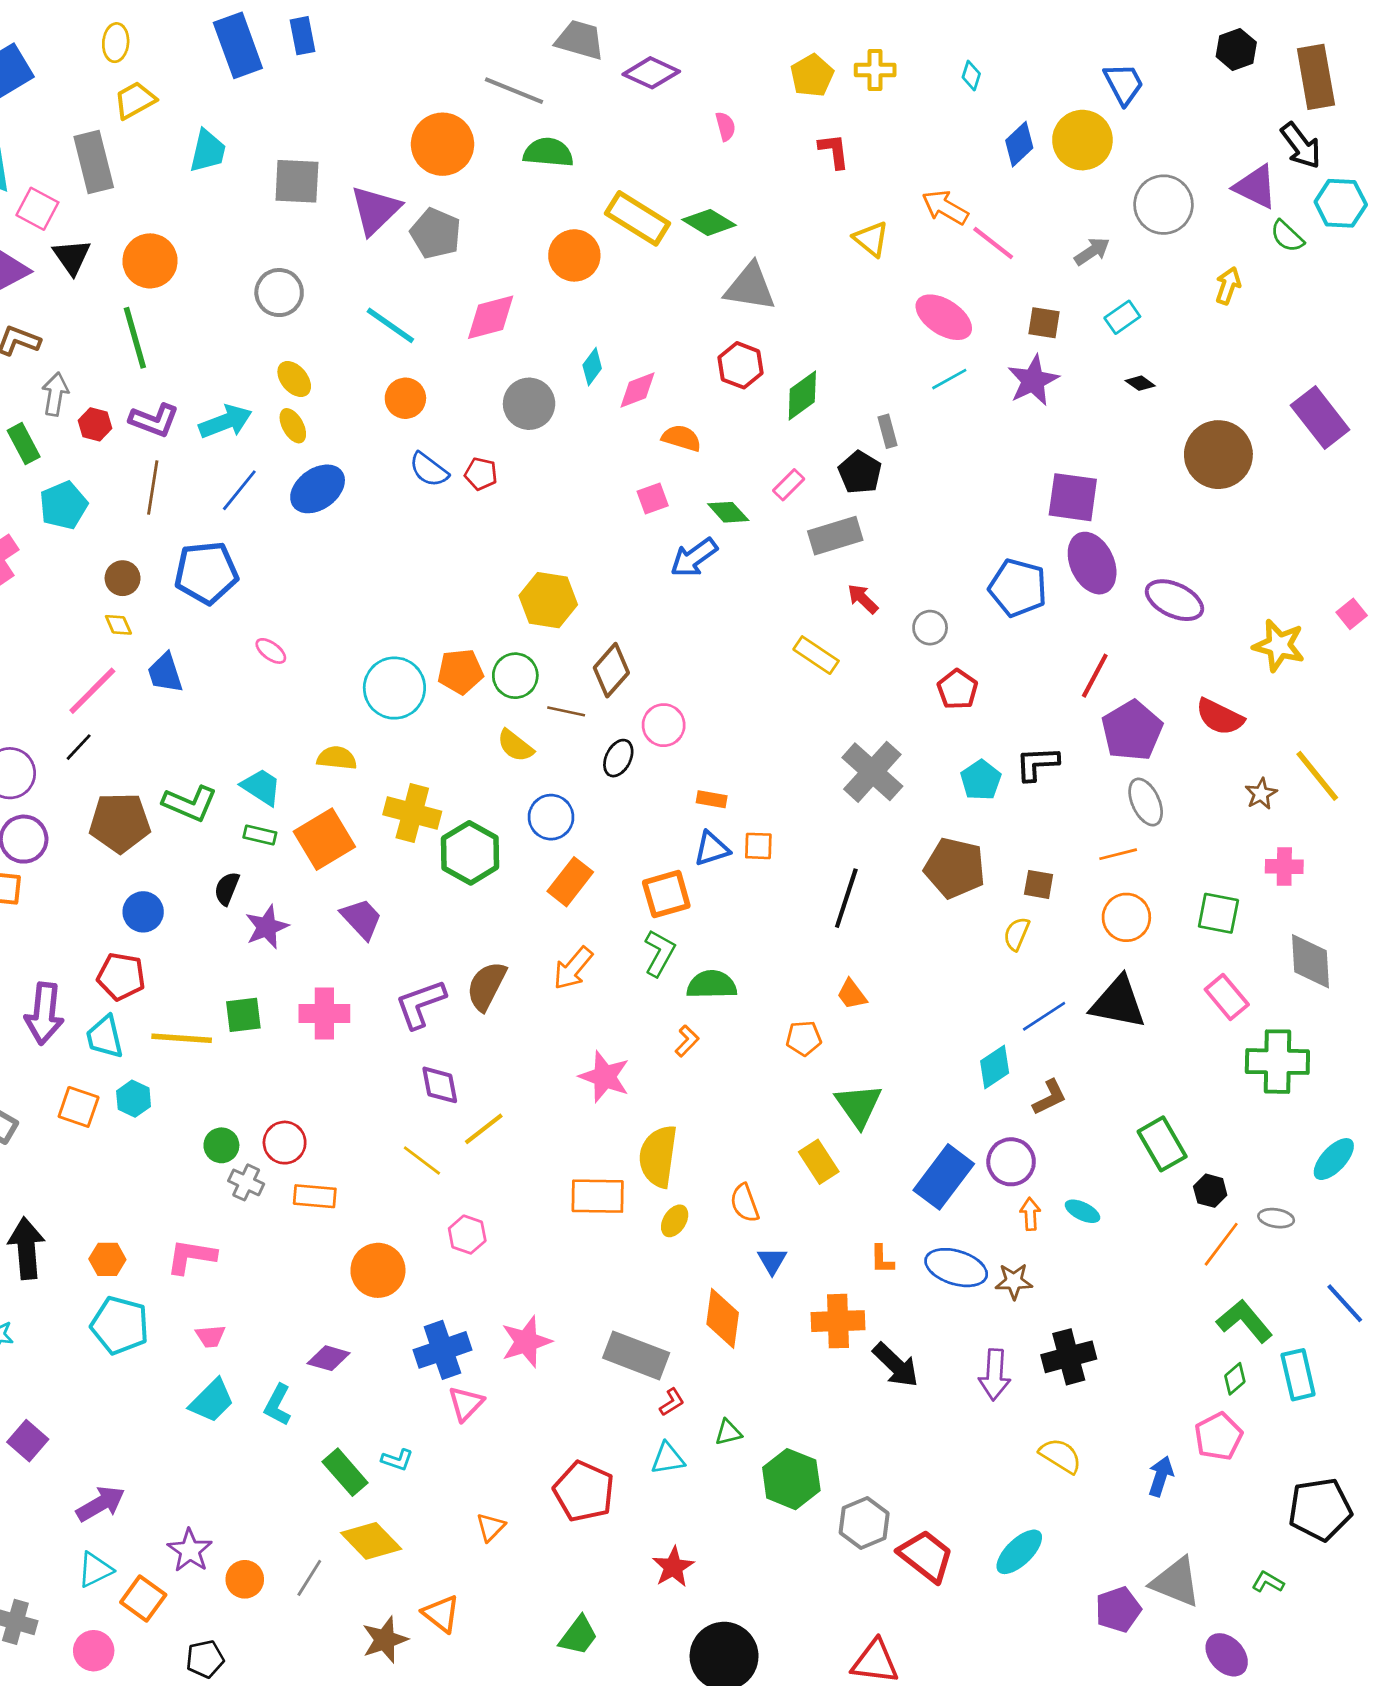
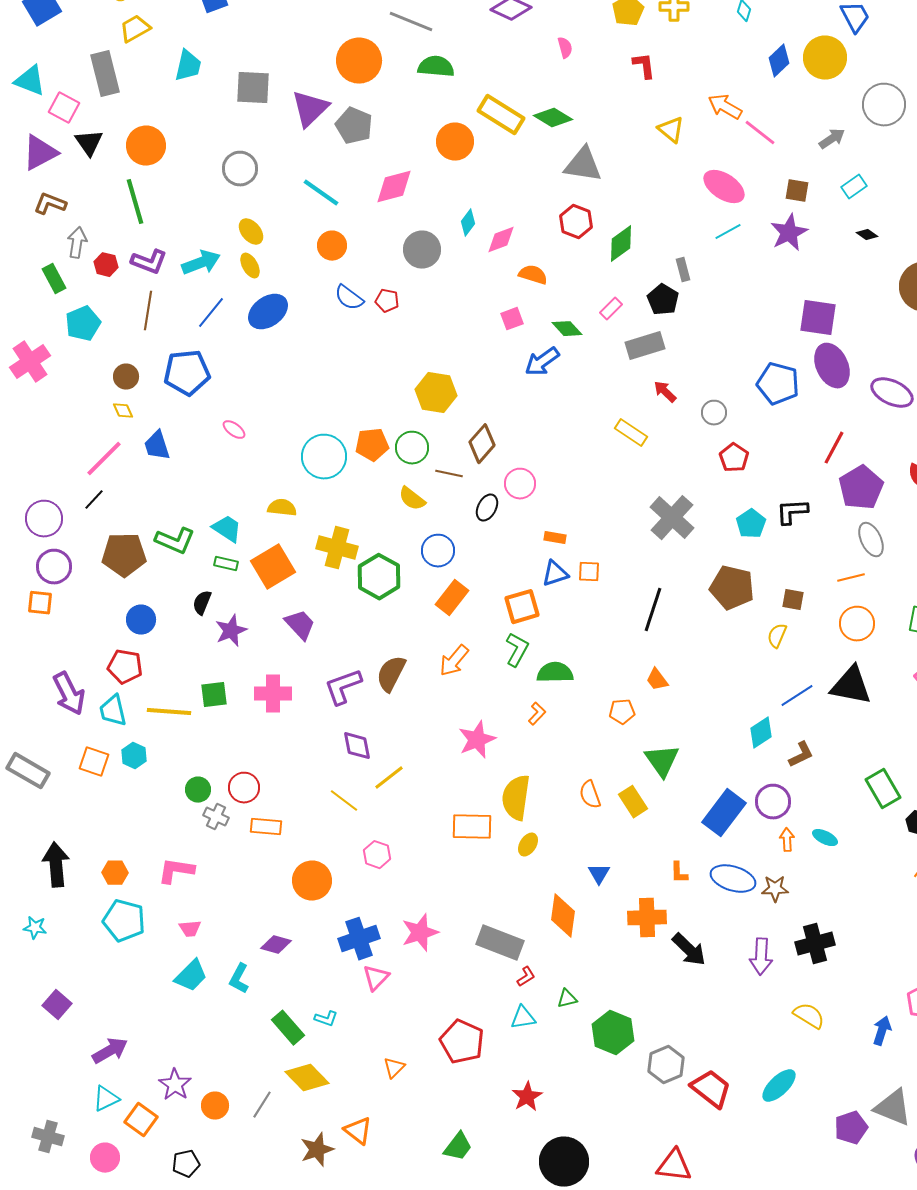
purple arrow: (44, 1013) -> (69, 694), turned -33
pink star: (605, 1077) -> (477, 740), turned 30
orange semicircle: (745, 1203) -> (590, 795), moved

